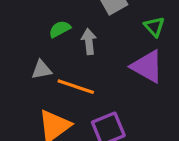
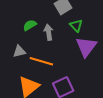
green triangle: (154, 27) -> (76, 26), moved
purple triangle: (147, 67) -> (86, 47), turned 40

